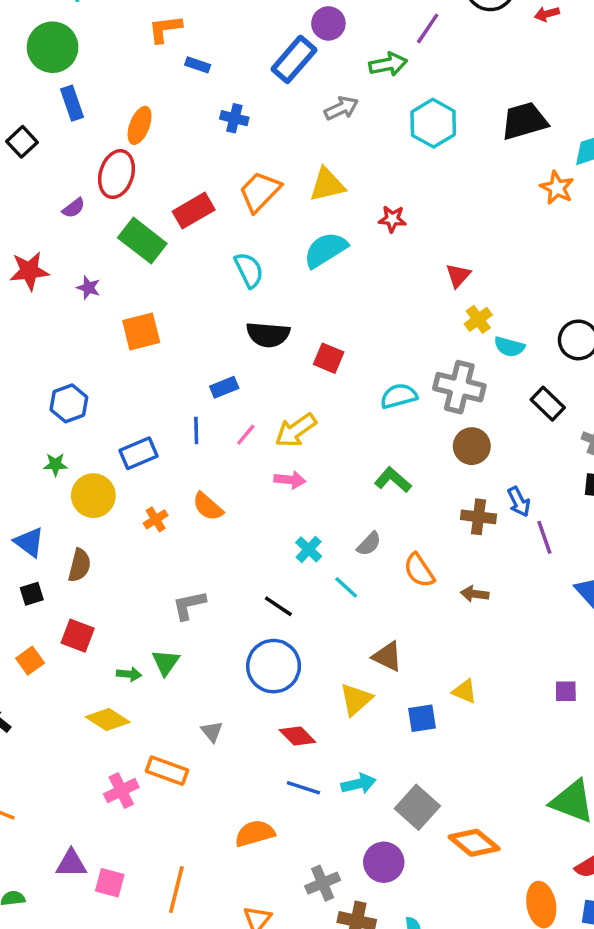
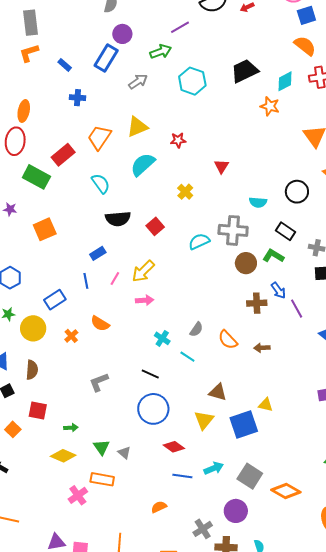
purple line: (428, 28) -> (180, 27), turned 36
blue rectangle: (198, 65) -> (65, 65), moved, turned 32
yellow cross: (478, 319) -> (185, 192), moved
red square: (329, 358) -> (155, 226), turned 36
green L-shape: (393, 480) -> (273, 256), moved
green triangle: (166, 662) -> (101, 447), moved
blue square: (422, 718) -> (244, 424), size x1.6
orange semicircle: (255, 833) -> (159, 507), size x0.7

